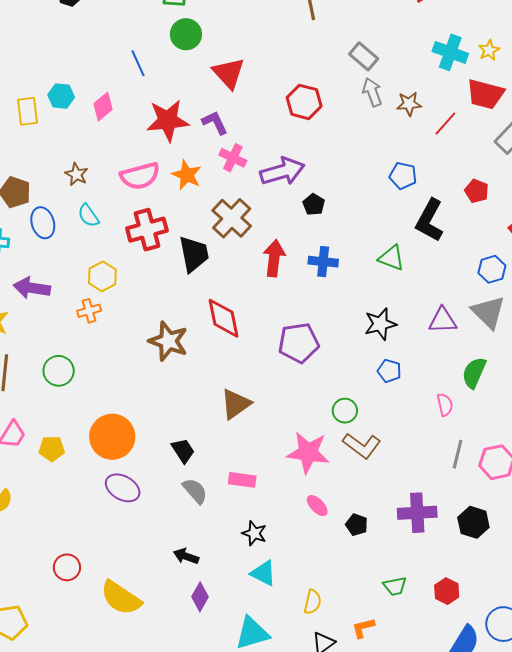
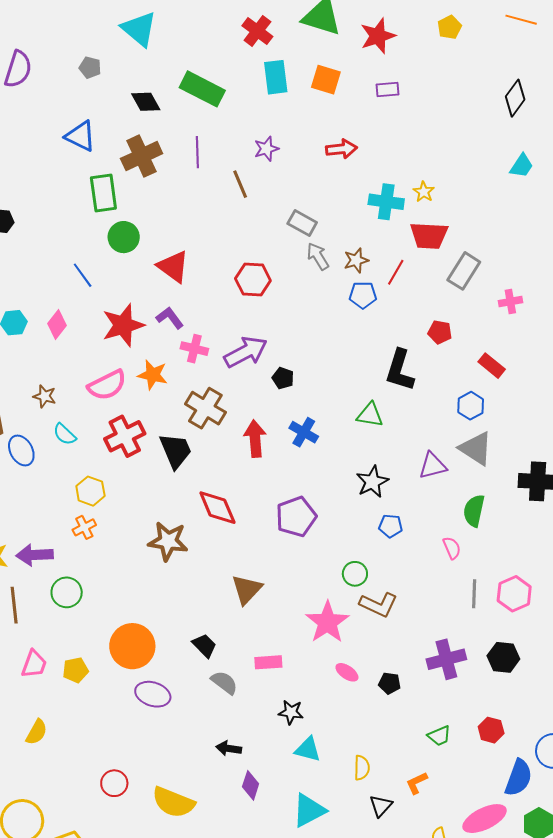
blue pentagon: (403, 176) -> (363, 295), moved
blue cross: (323, 262) -> (304, 432), turned 36
purple arrow: (32, 288) -> (35, 555), moved
pink star: (308, 453) -> (327, 622), turned -30

